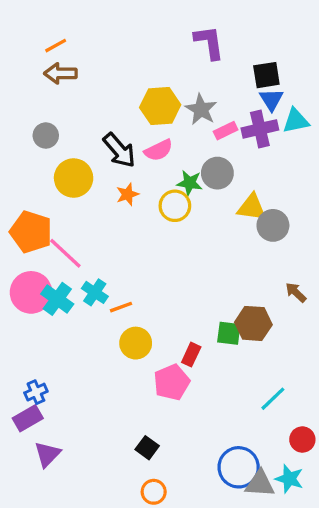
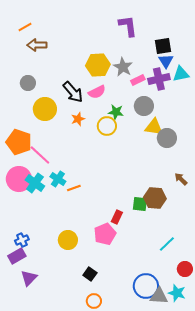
orange line: (56, 46) -> (25, 27), moved
gray circle: (217, 173) -> (144, 106), moved
yellow circle: (136, 343) -> (68, 240), moved

